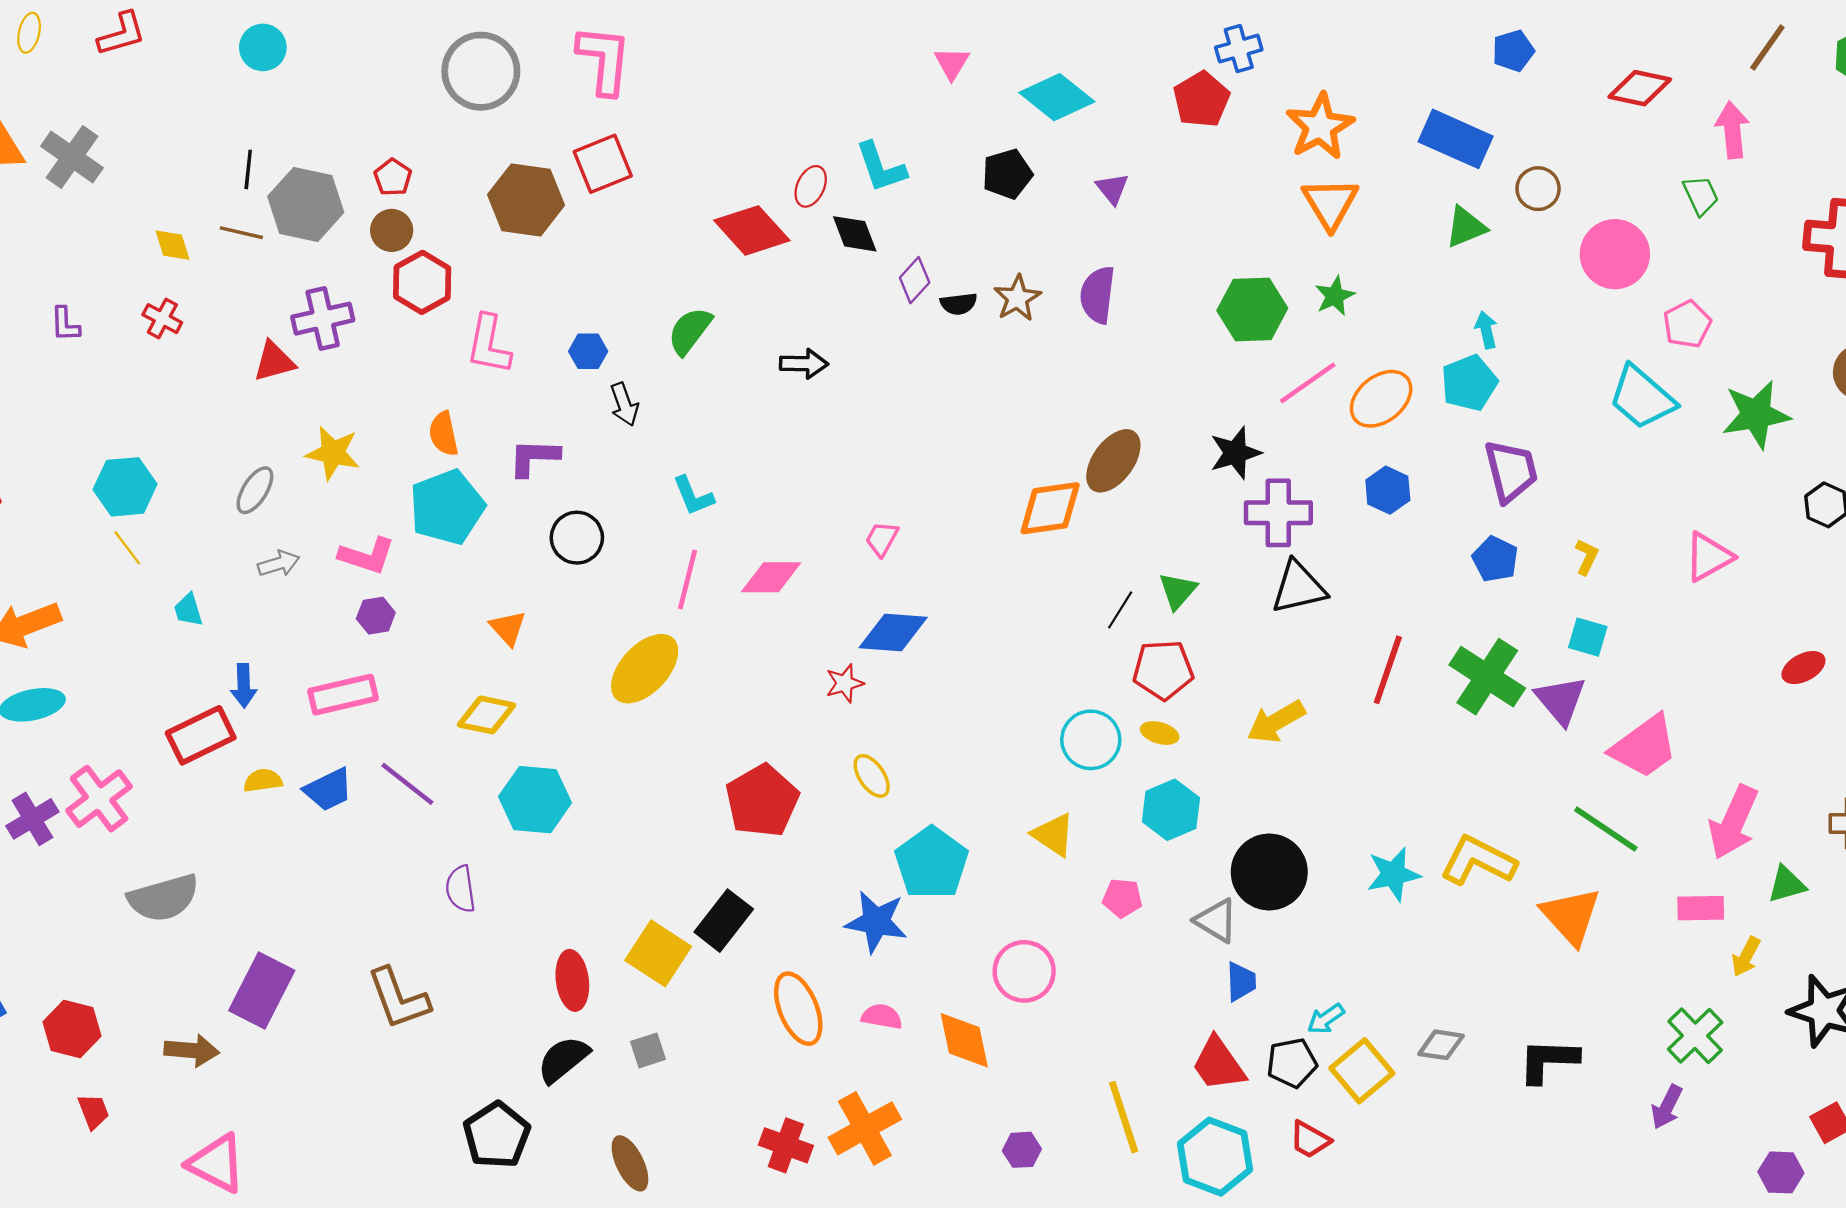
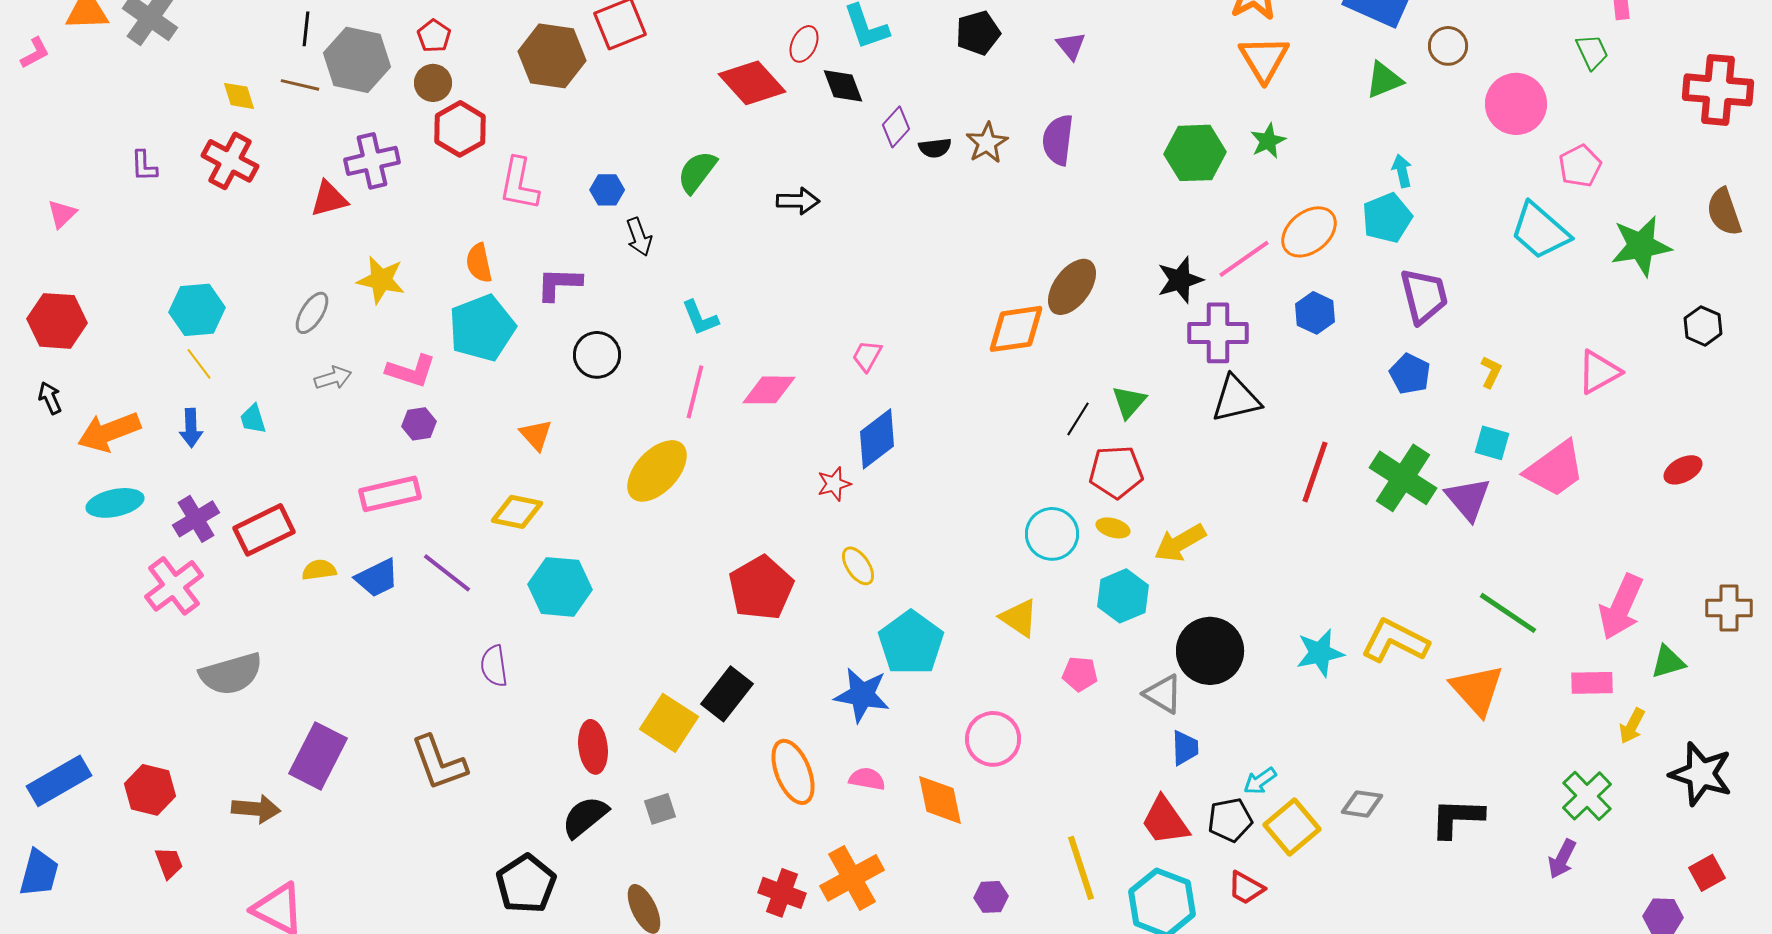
red cross: (162, 319) -> (230, 161), size x1.6
pink line: (1308, 383) -> (1244, 259), moved
blue diamond: (893, 633) -> (877, 439), turned -42
blue arrow: (244, 686) -> (191, 428), moved
yellow arrow: (1276, 722) -> (1180, 543), moved
pink trapezoid: (1644, 747) -> (1555, 469), moved
purple cross: (32, 819) -> (196, 519), moved

